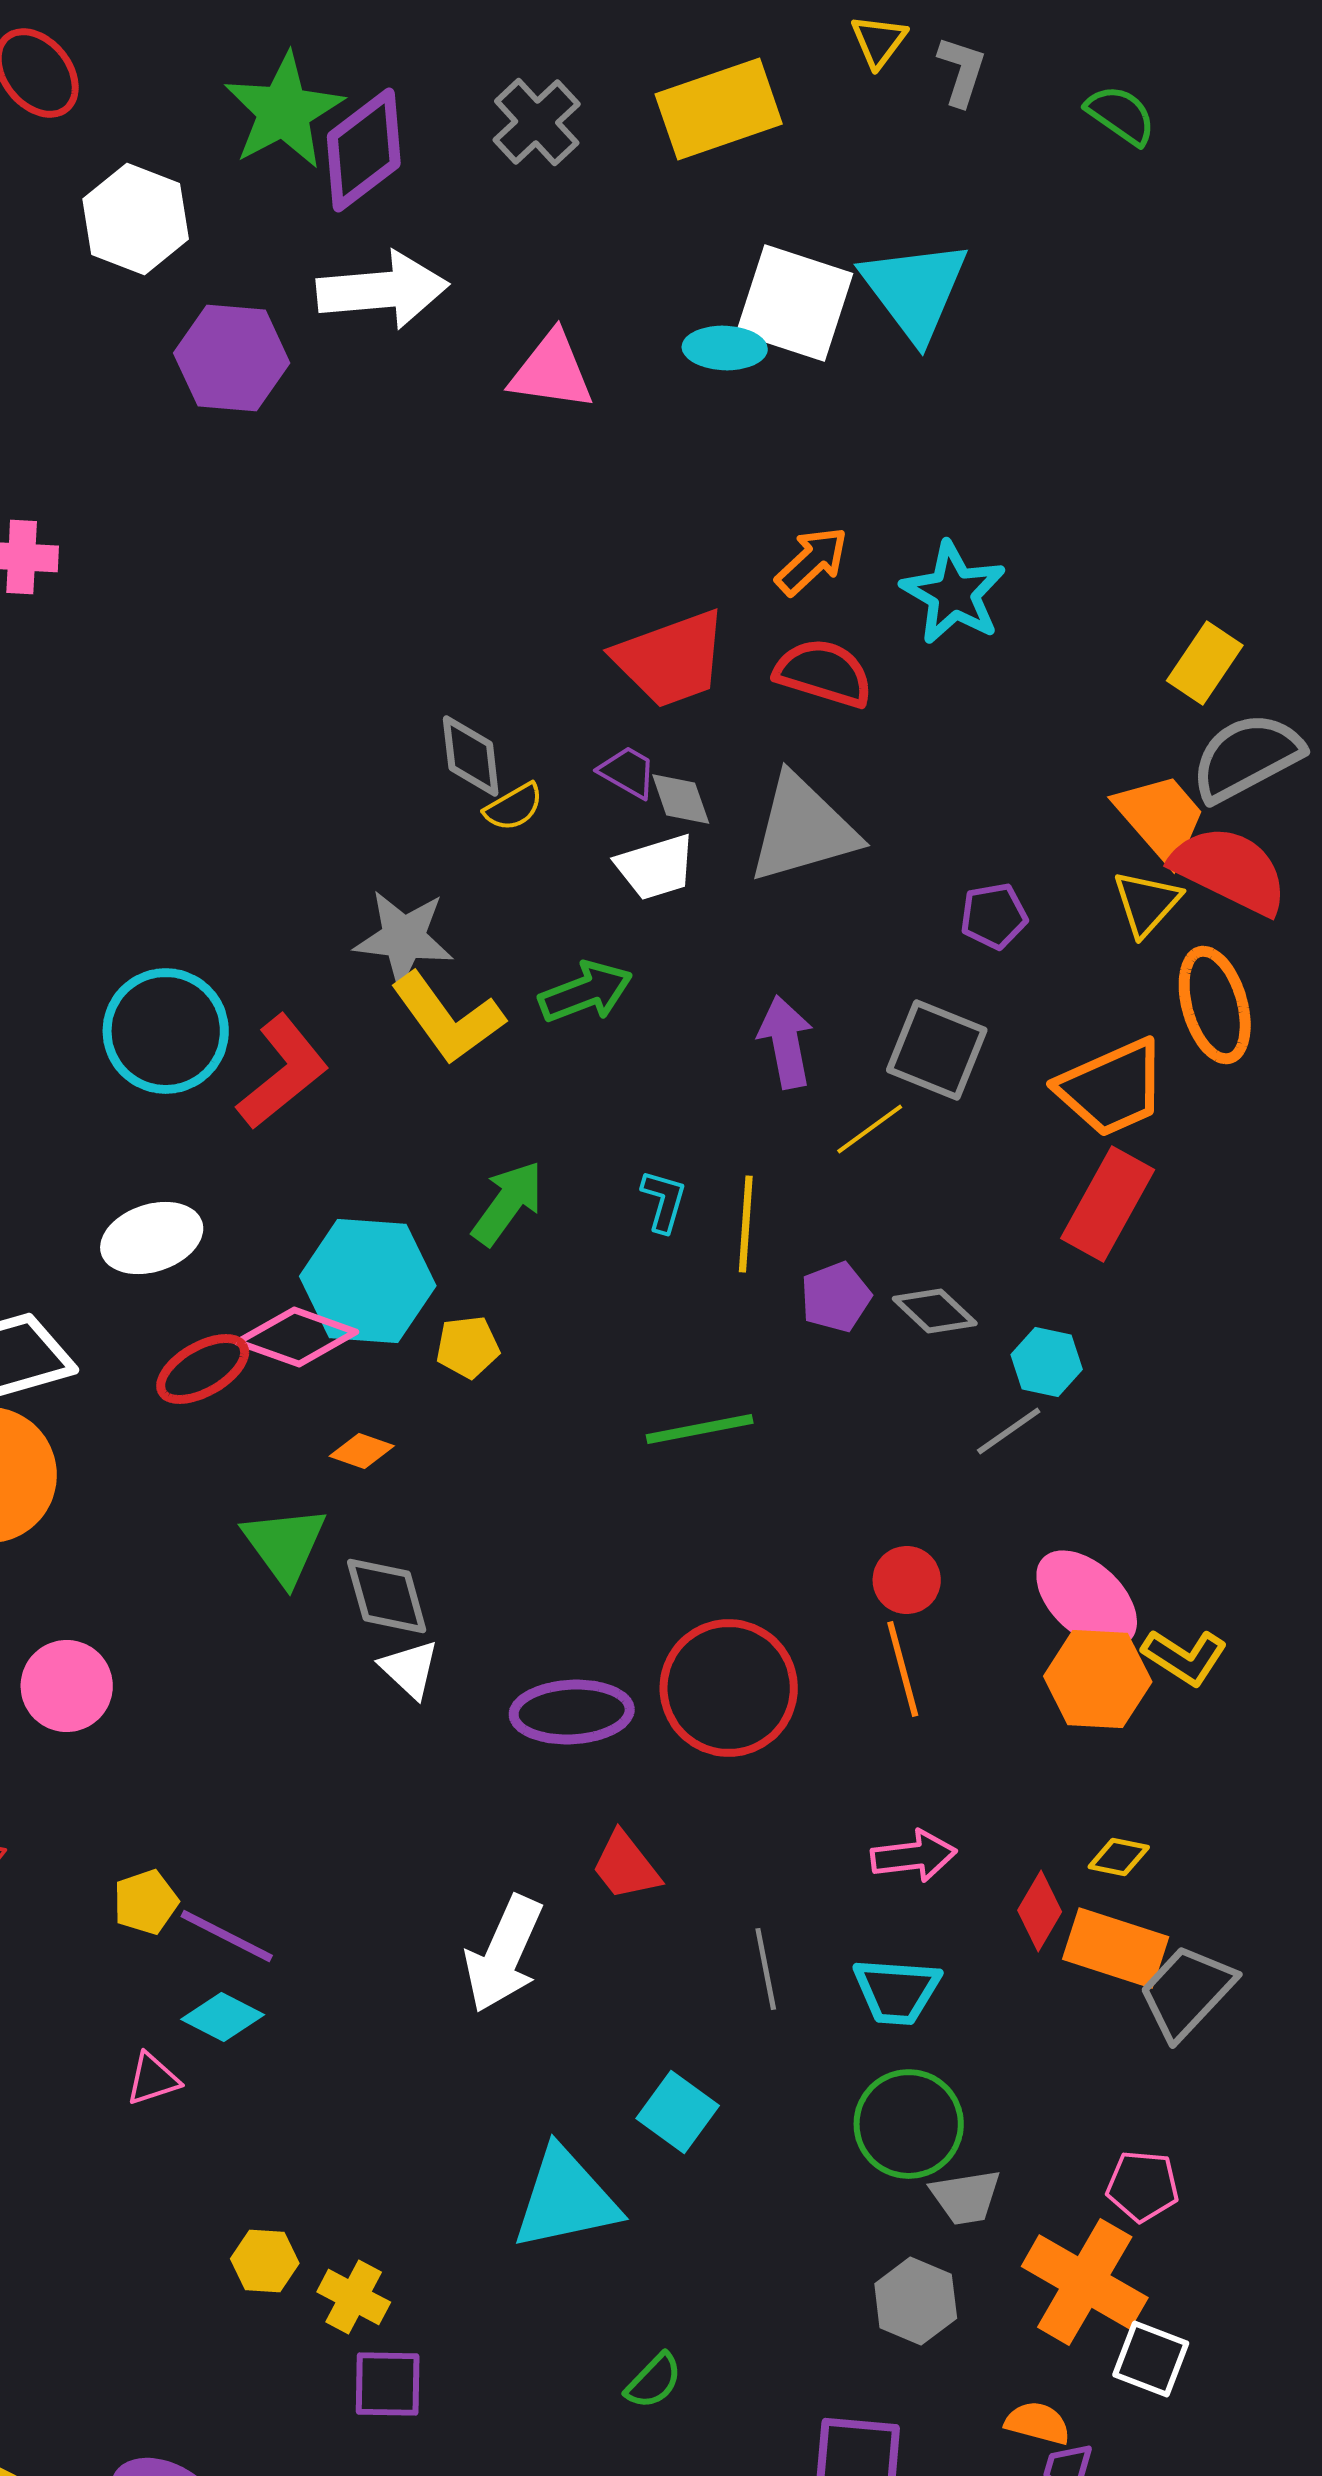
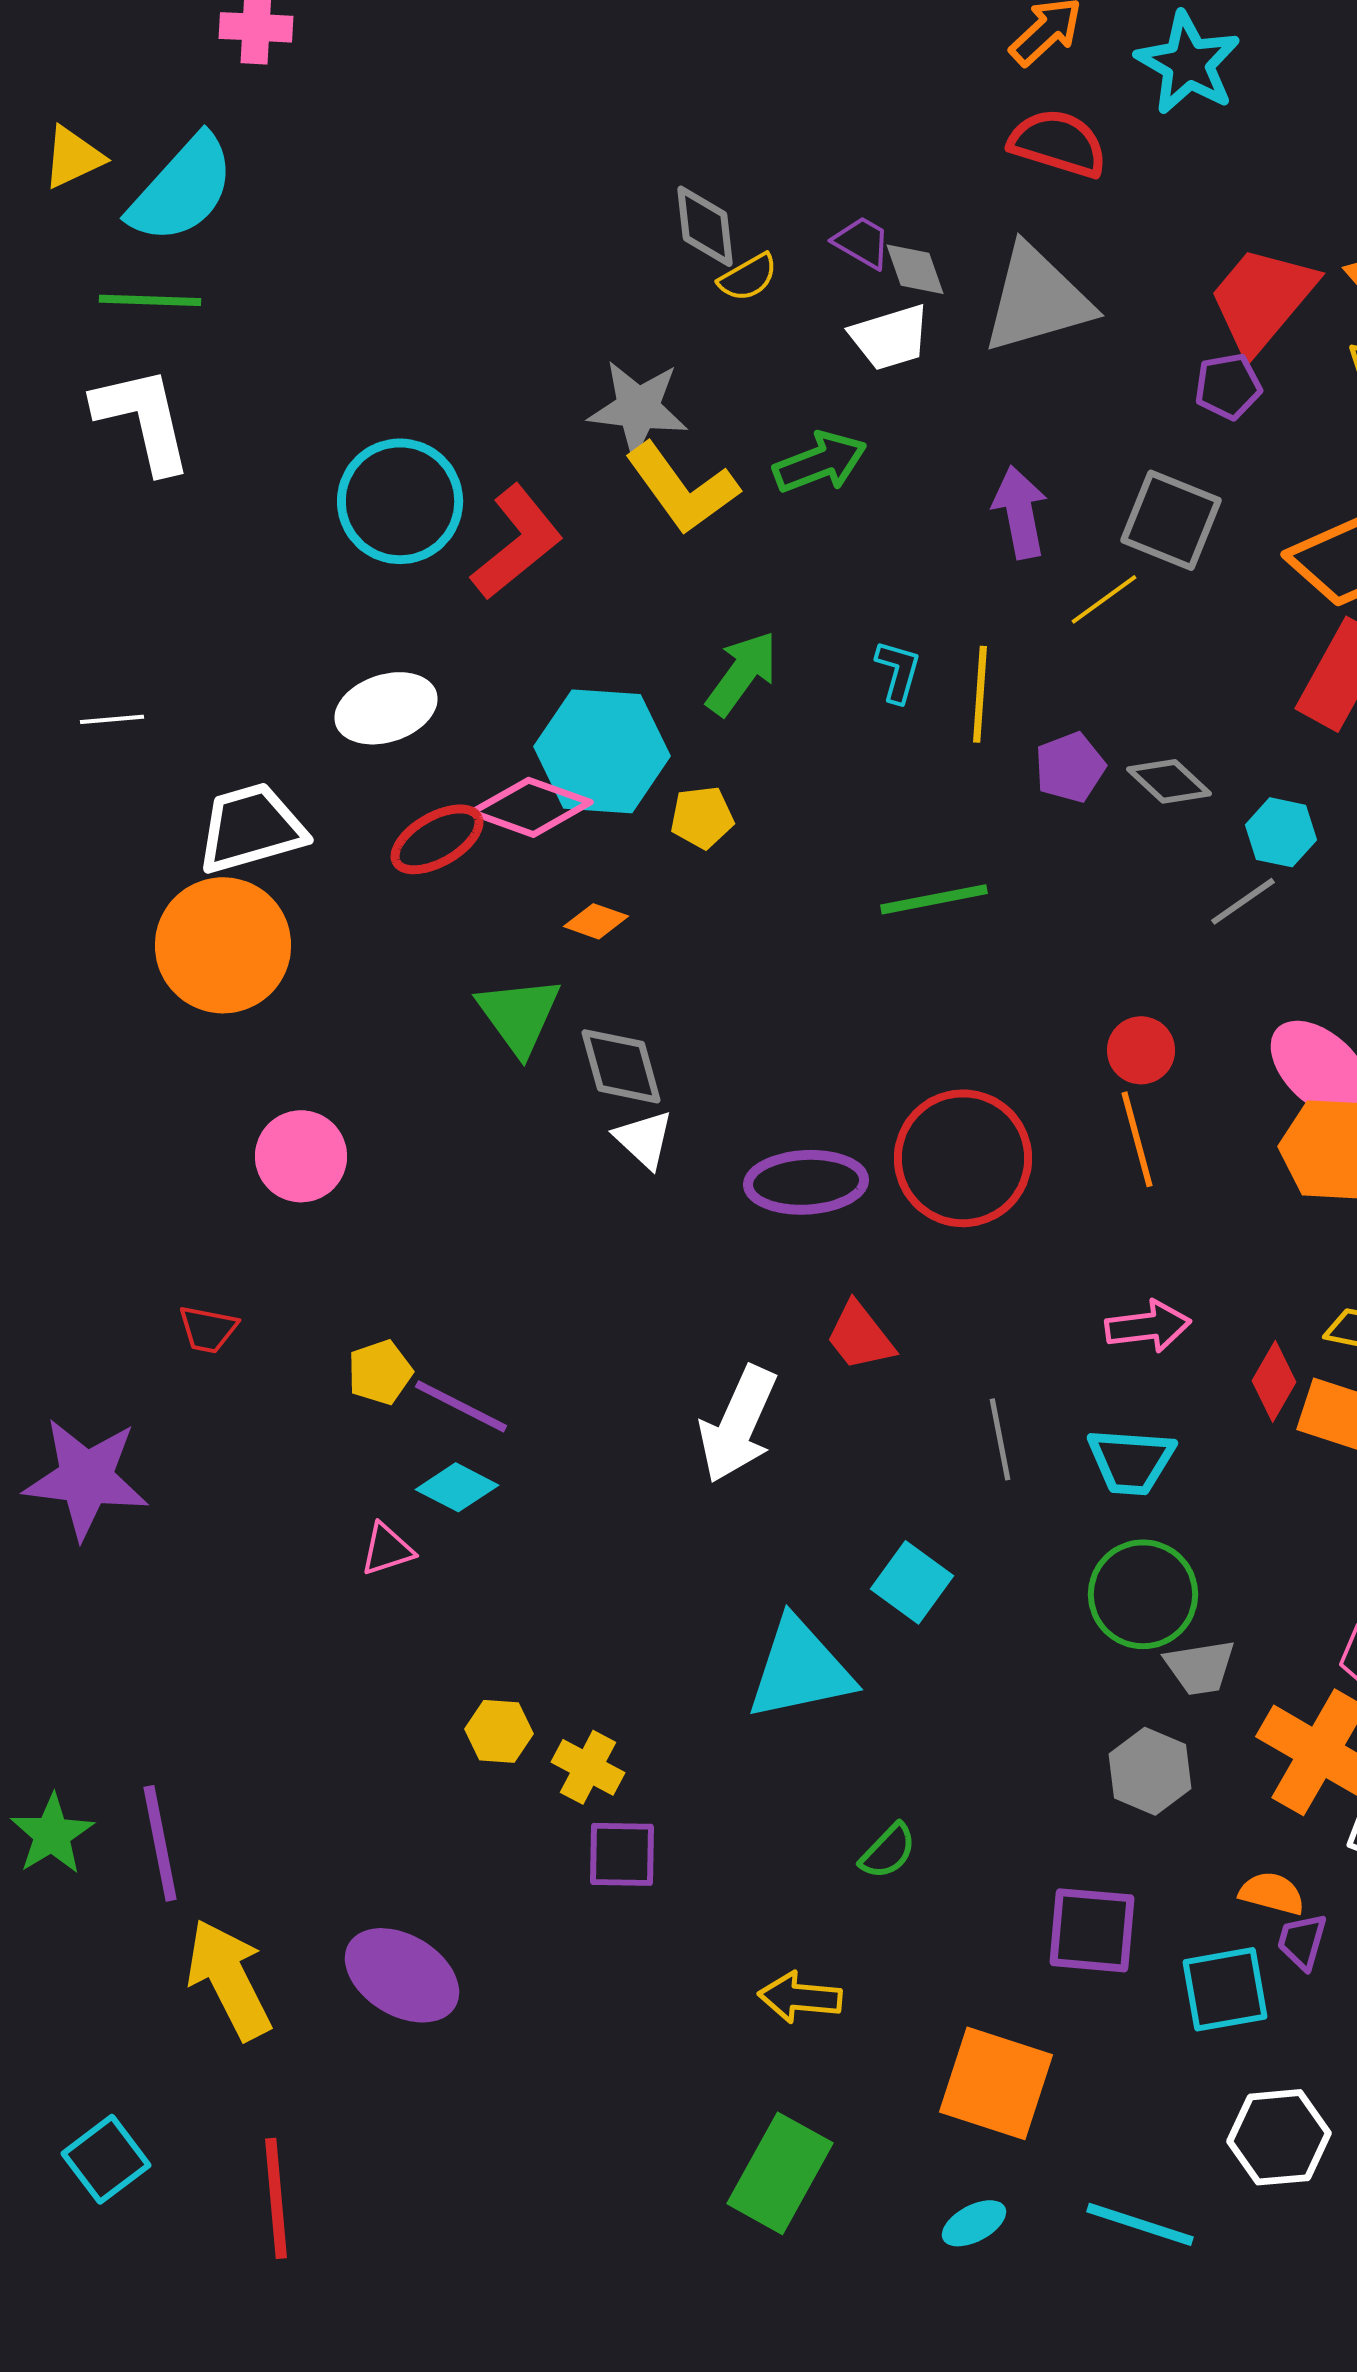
red trapezoid: (671, 659) -> (1262, 299), moved, turned 150

